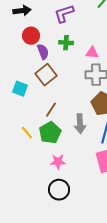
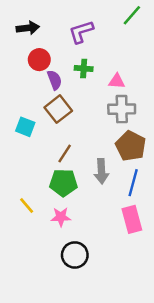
yellow line: (27, 133) -> (27, 206), moved
green pentagon: (50, 133) -> (63, 183), turned 30
pink star: (58, 162) -> (61, 217), moved

